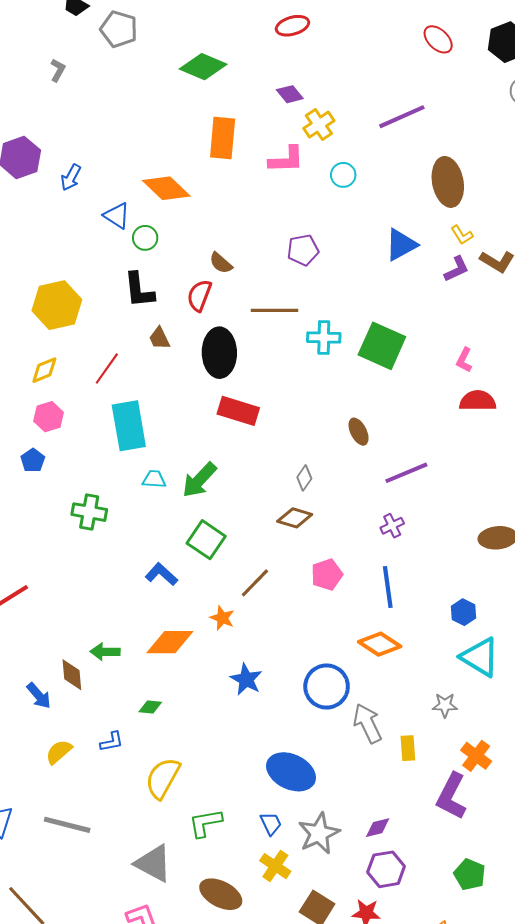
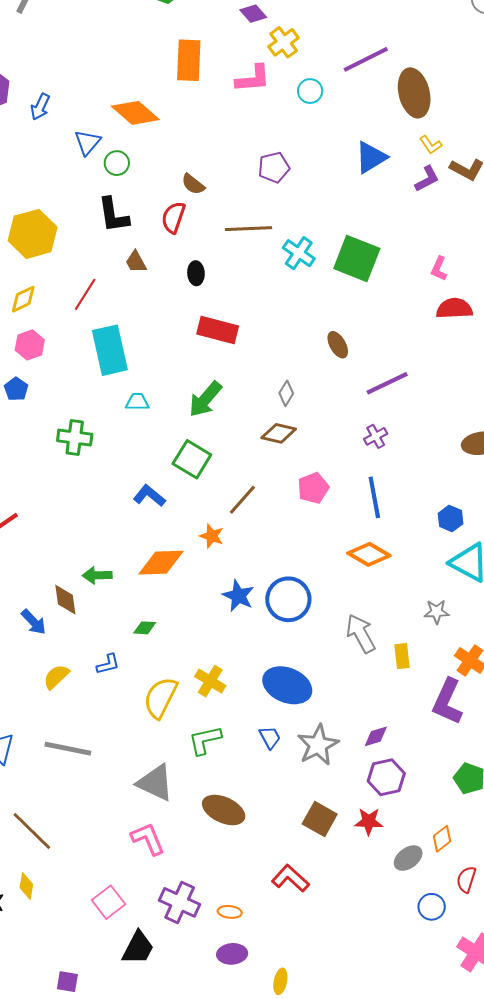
purple line: (402, 117) -> (366, 59), moved
blue triangle: (117, 216) -> (88, 142), turned 40
cyan cross: (324, 338) -> (299, 253), turned 36
black ellipse: (219, 353) -> (196, 273), size x0.5
green arrow: (199, 480) -> (205, 399), moved
blue circle: (327, 686) -> (288, 599), moved
yellow cross: (275, 866) -> (210, 681), moved

